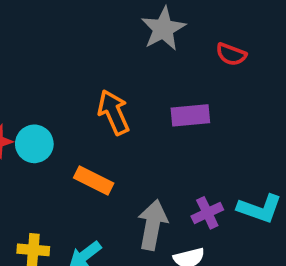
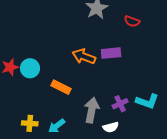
orange arrow: (114, 112) -> (84, 56), moved, turned -45

